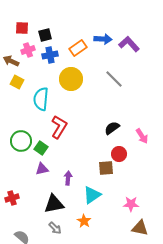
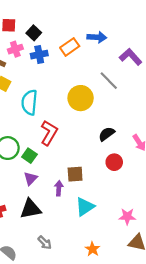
black square: (45, 35) -> (34, 33), turned -32
purple L-shape: (129, 44) -> (131, 57), moved
yellow circle: (71, 79) -> (81, 98), moved
brown square: (106, 168) -> (75, 174), moved
purple triangle: (42, 169) -> (31, 178), turned -32
black triangle: (54, 204) -> (31, 209), moved
orange star: (84, 221) -> (92, 249), moved

